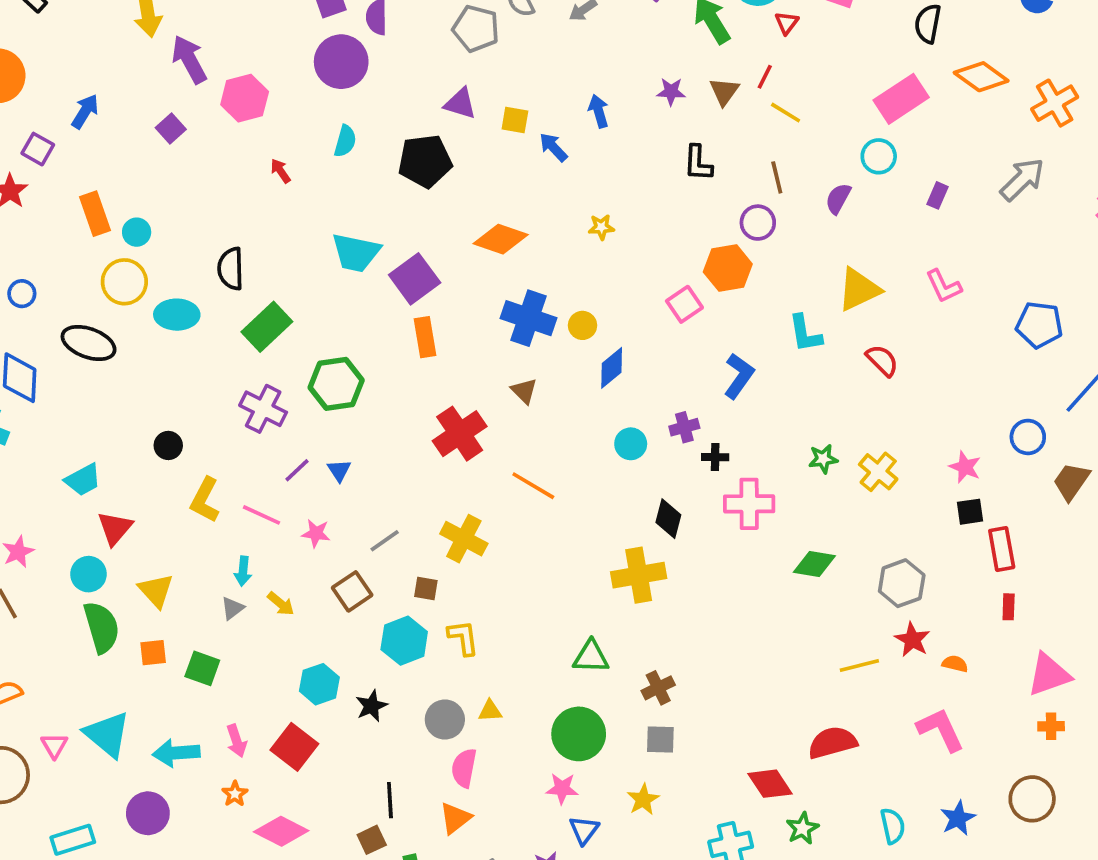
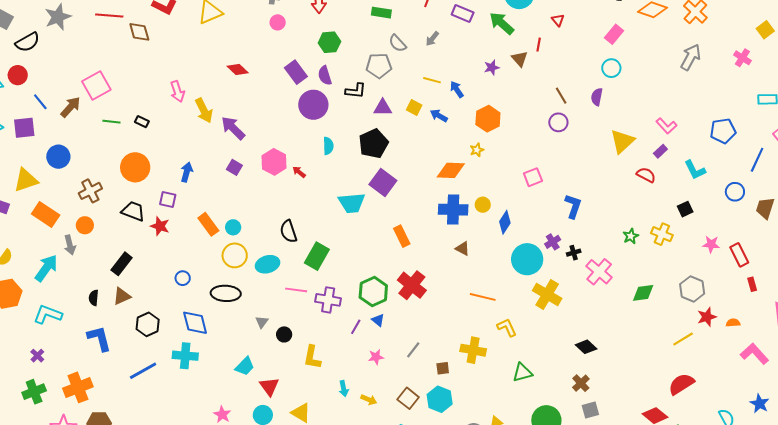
red triangle: (787, 23) -> (558, 20), moved
pink hexagon: (245, 98) -> (274, 162), moved
pink rectangle: (901, 99) -> (614, 34), size x0.7
yellow line: (786, 113) -> (432, 80), moved
yellow square: (515, 120) -> (414, 107), turned 35
black L-shape: (698, 163) -> (356, 91), moved, turned -70
purple rectangle: (938, 195) -> (660, 151), moved, turned 40
orange diamond: (501, 239) -> (451, 170), moved
orange hexagon: (728, 268) -> (488, 119), moved
purple square: (415, 279) -> (383, 183), moved
pink square: (684, 304) -> (533, 177), turned 30
cyan L-shape: (805, 334) -> (695, 170), moved
green hexagon: (336, 384) -> (373, 292), moved
red cross: (460, 434) -> (412, 285), moved
cyan circle: (631, 444) -> (527, 259), size x1.8
pink star: (965, 467) -> (711, 244), moved
pink cross: (749, 504) -> (599, 272), turned -32
black square: (970, 512) -> (685, 209), moved
pink line: (262, 515) -> (296, 290), moved
black diamond: (668, 519) -> (586, 347), moved, turned -45
yellow cross: (464, 539) -> (473, 350), moved
yellow cross: (639, 575) -> (547, 294), moved, turned -32
brown square: (352, 591) -> (408, 398), moved
gray triangle: (232, 608) -> (262, 322), moved
yellow L-shape: (463, 638) -> (507, 327), moved
red star: (912, 640) -> (707, 317), turned -30
green triangle: (591, 657) -> (522, 372), moved
pink L-shape: (941, 730) -> (754, 354), moved

